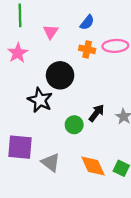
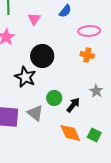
orange cross: (87, 49) -> (87, 55), moved
black arrow: (97, 113) -> (73, 105), moved
gray triangle: (51, 162) -> (35, 113), moved

